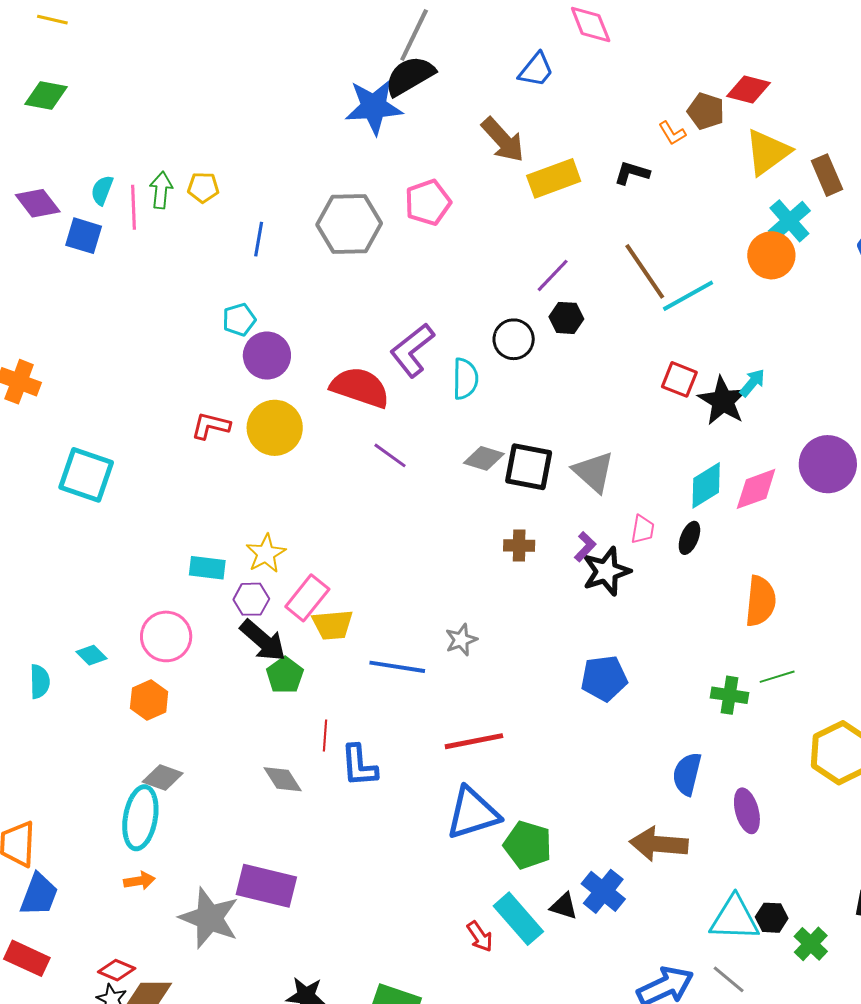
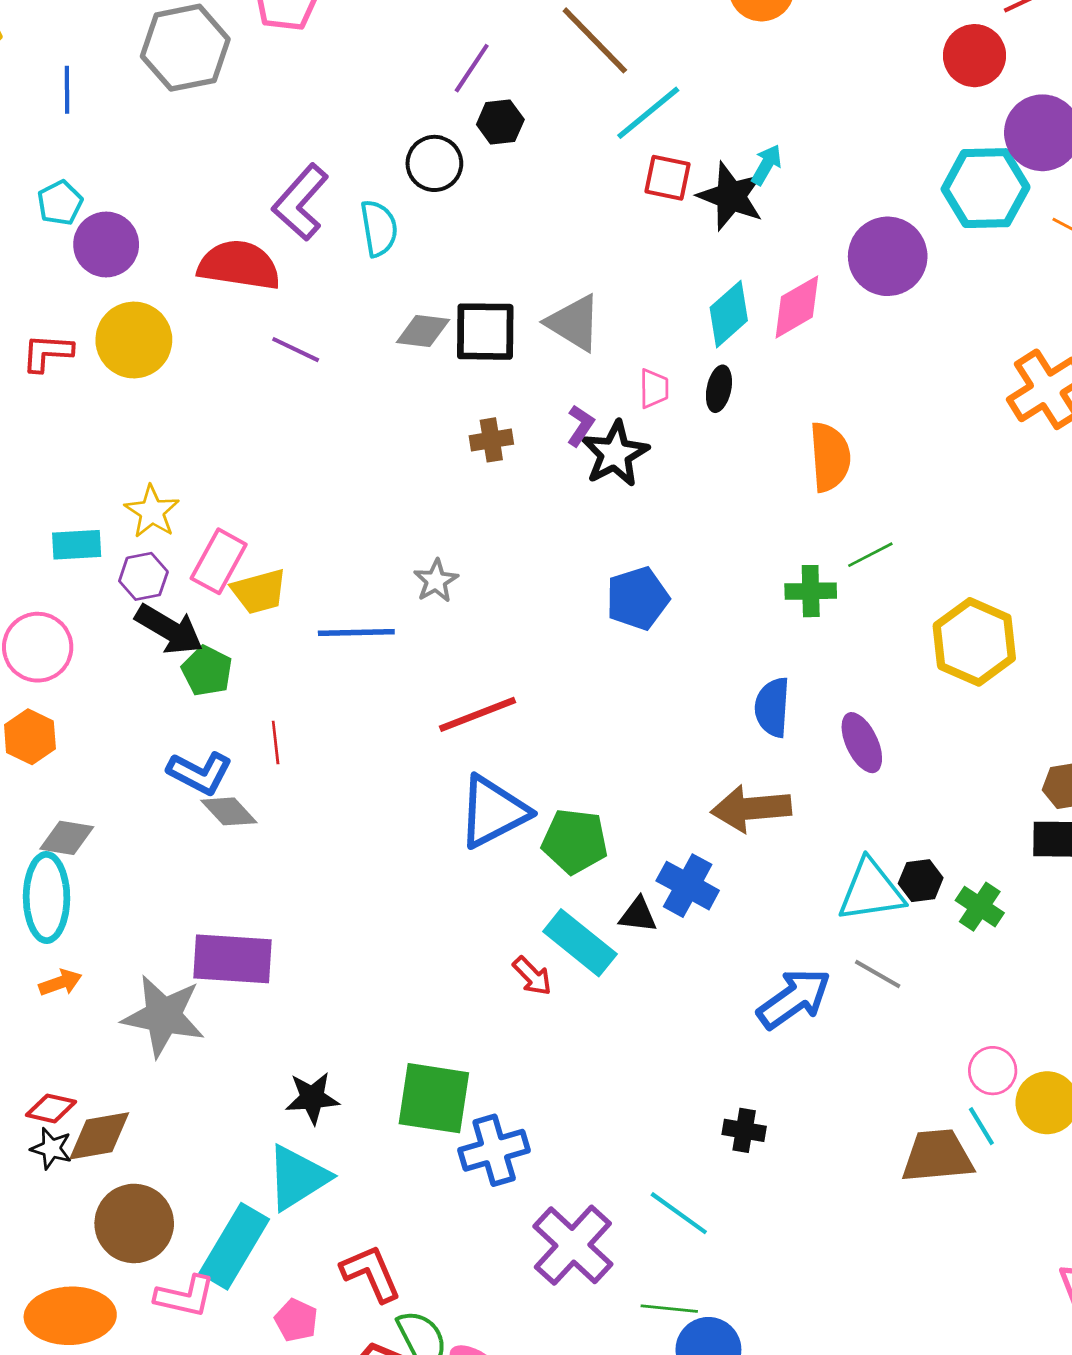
cyan line: (688, 296) -> (648, 113), moved
blue L-shape: (359, 766) -> (200, 773), moved, turned -48

